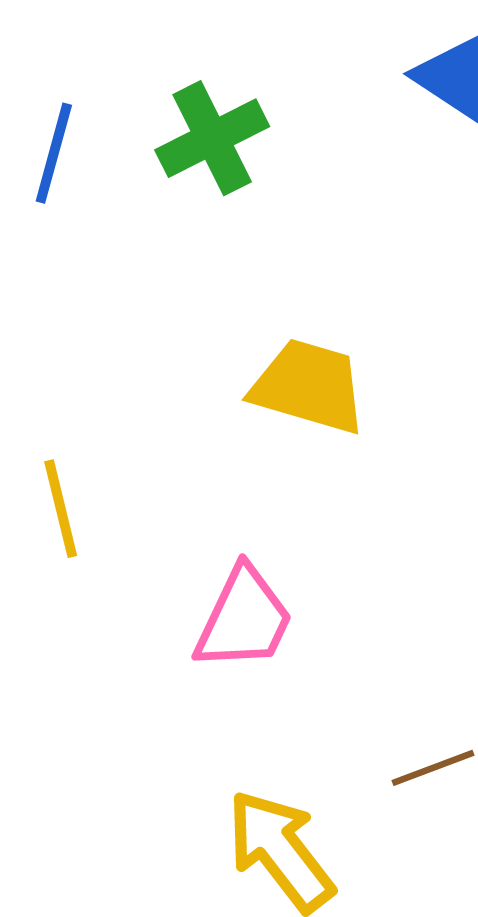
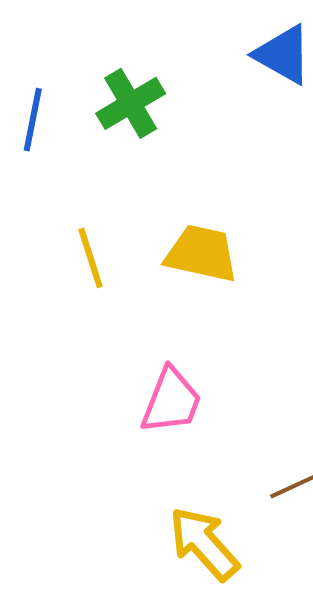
yellow line: (61, 509) -> (90, 258), moved

